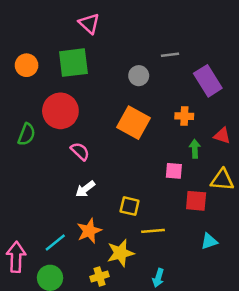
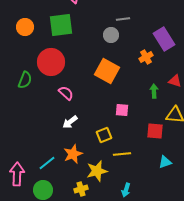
gray line: (170, 55) -> (123, 19), moved
orange cross: (184, 116) -> (146, 57), moved, turned -32
pink square: (174, 171) -> (122, 110), moved
yellow square: (130, 206) -> (104, 135), turned -35

